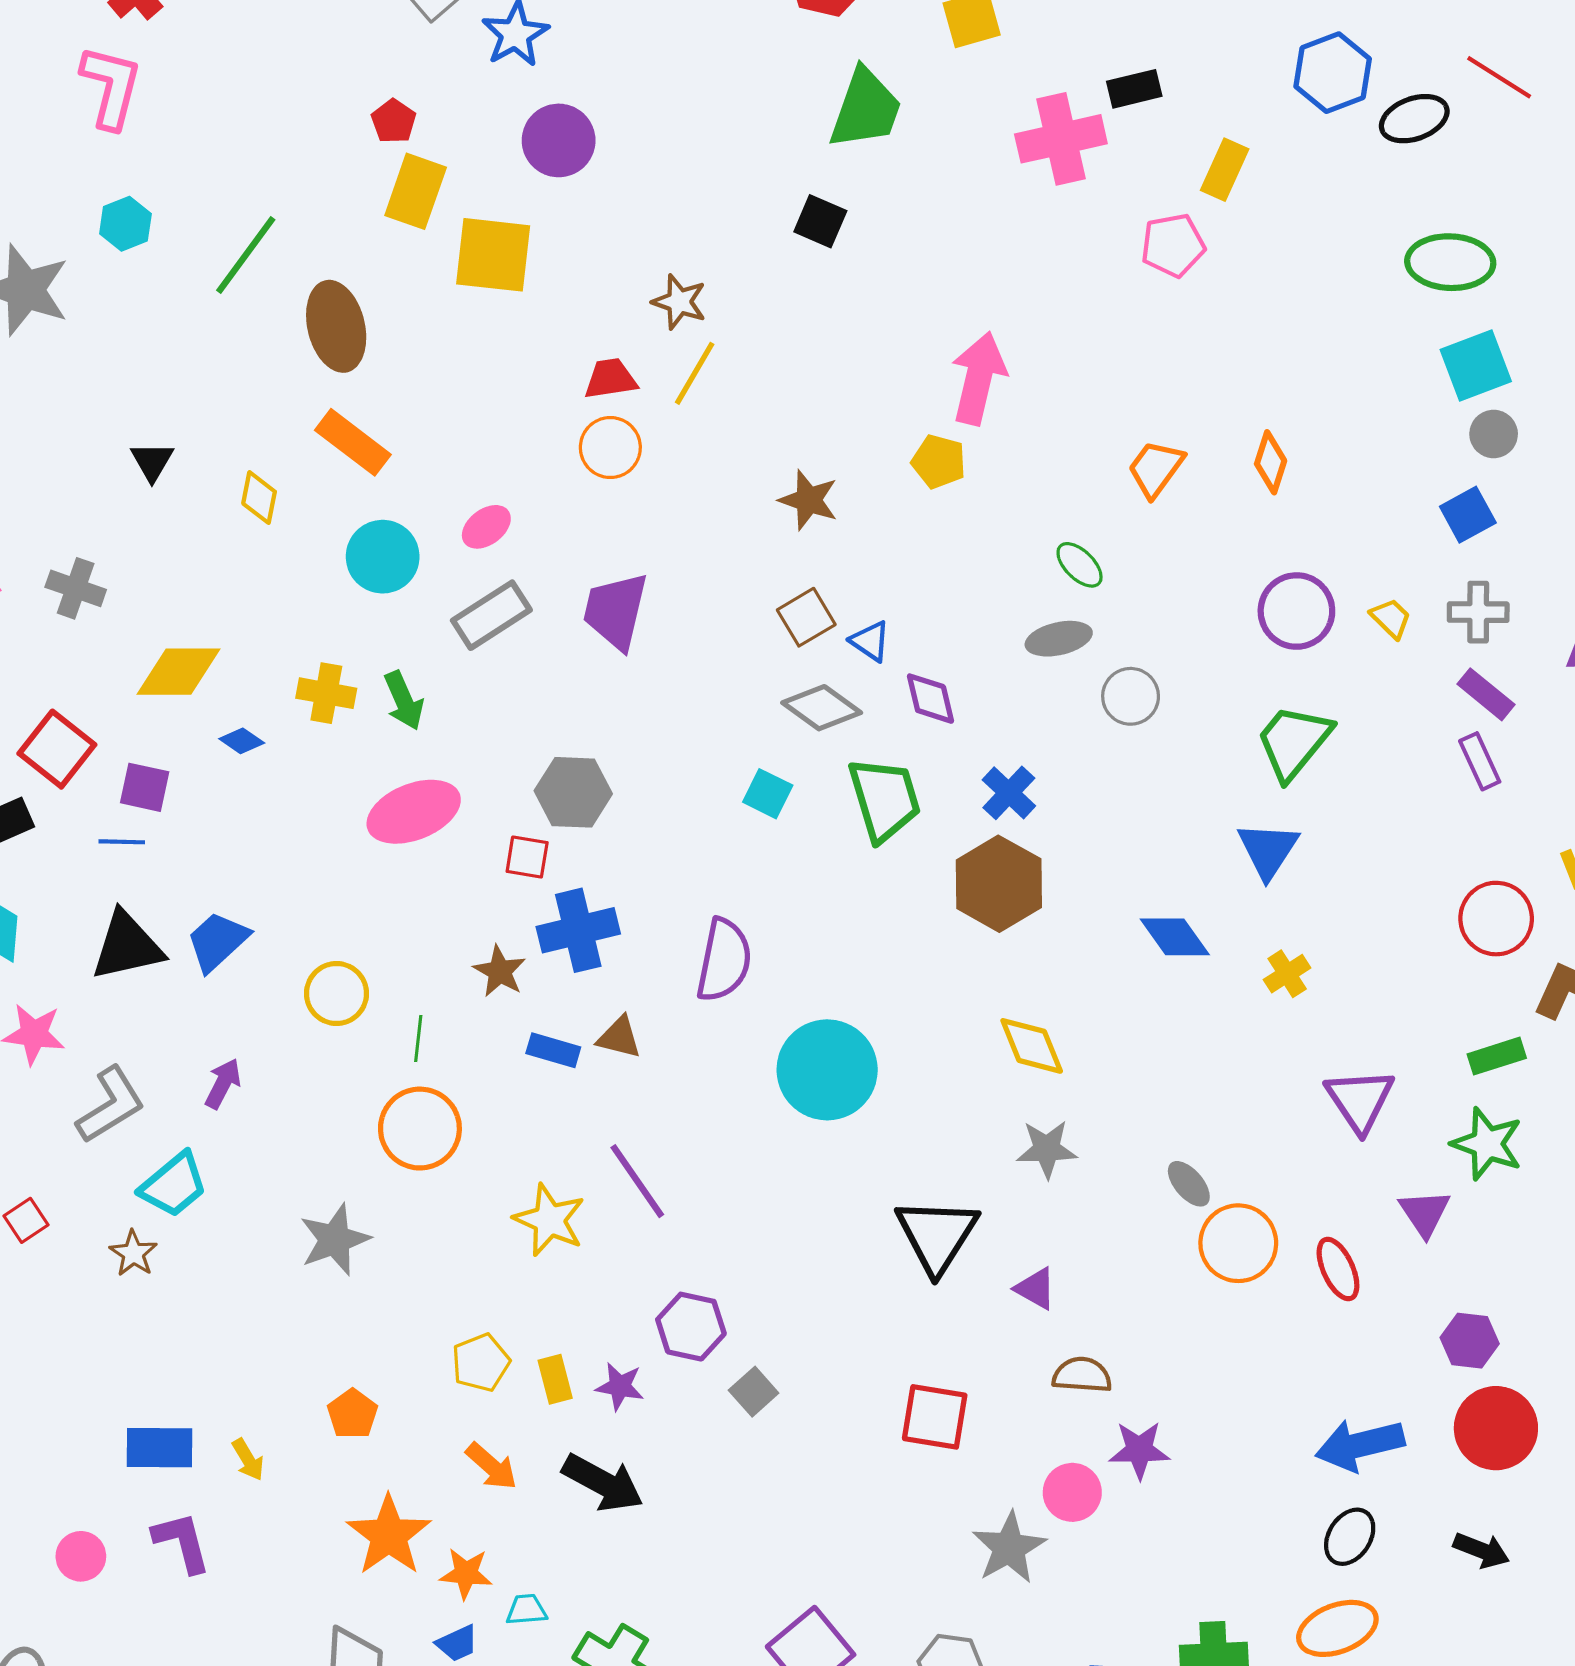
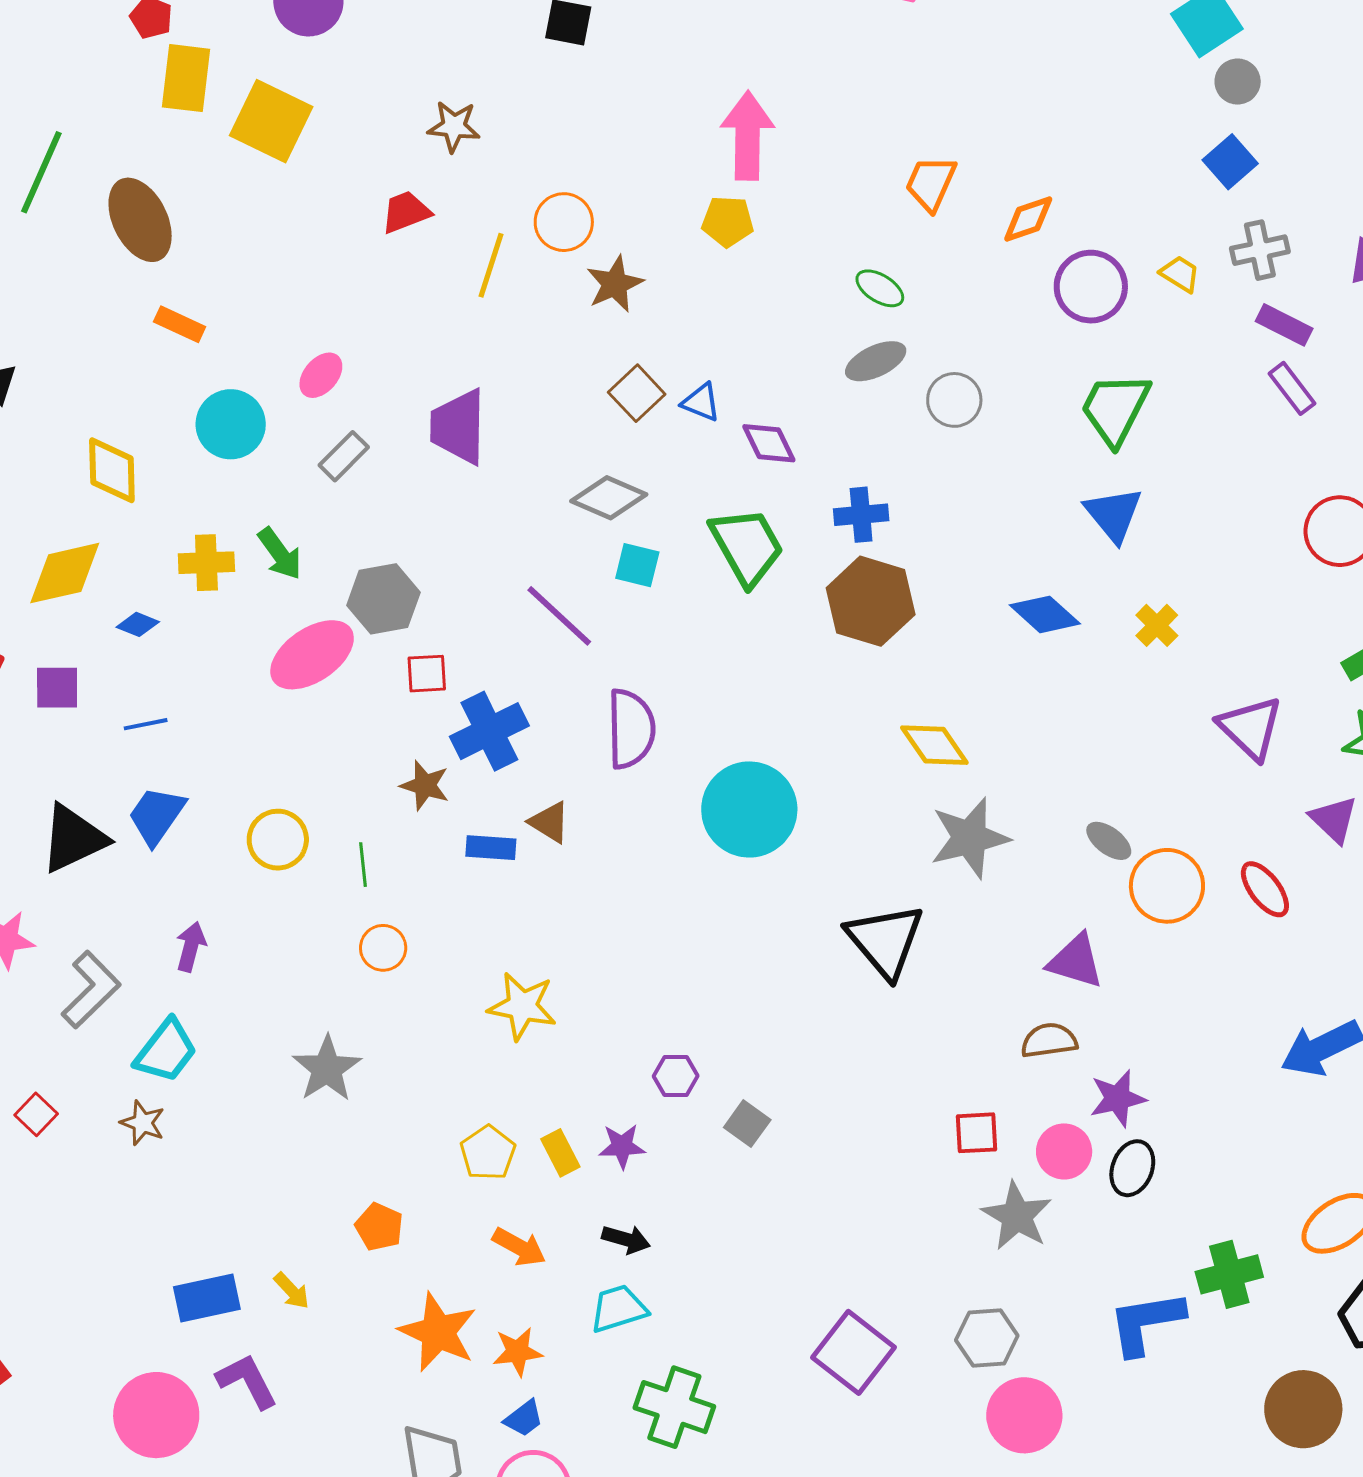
yellow square: (493, 255) -> (271, 121), turned 32
yellow line: (695, 373) -> (491, 265), moved
orange rectangle: (353, 442) -> (180, 324), size x0.7
orange circle: (610, 448) -> (564, 222), moved
orange diamond: (1271, 462) -> (1028, 219), moved, turned 66
yellow diamond: (259, 498) -> (112, 470), moved, size x1.4
brown star: (809, 500) -> (615, 284), turned -30
gray rectangle: (491, 615) -> (344, 456), size x0.7
gray diamond: (822, 708) -> (609, 498), moved
gray hexagon: (573, 792) -> (383, 599), moved
blue cross: (1009, 793) -> (861, 515), turned -36
blue line: (122, 842) -> (146, 724), moved
brown triangle: (619, 1037) -> (550, 822), turned 30
orange circle: (420, 1129) -> (383, 948), size x0.6
gray star: (1047, 1149) -> (970, 838), size x1.4
purple line: (637, 1181) -> (559, 616), moved
purple triangle: (1036, 1288) -> (1076, 961), moved, size x1.4
purple hexagon: (691, 1327) -> (676, 1076), size x0.7
red square: (935, 1417) -> (977, 1133), moved, size x0.7
black arrow: (603, 1483) -> (626, 1239), size x0.6
black ellipse: (1350, 1537) -> (1132, 1168), moved
pink circle: (81, 1556) -> (156, 1415), size x1.8
cyan trapezoid: (526, 1610) -> (618, 1309), moved, size x1.5

